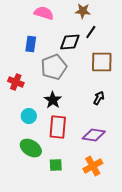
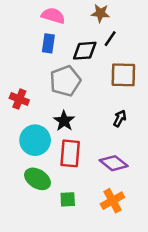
blue rectangle: (31, 44) -> (48, 43), moved
cyan circle: (29, 116) -> (35, 140), size x1.6
purple diamond: (94, 135) -> (114, 163), turned 30

